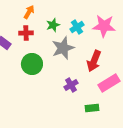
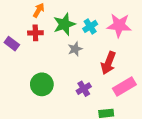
green star: (53, 25) -> (64, 24), size x1.5
gray star: (63, 48) -> (75, 49), size x0.6
green circle: (32, 64) -> (42, 84), moved

